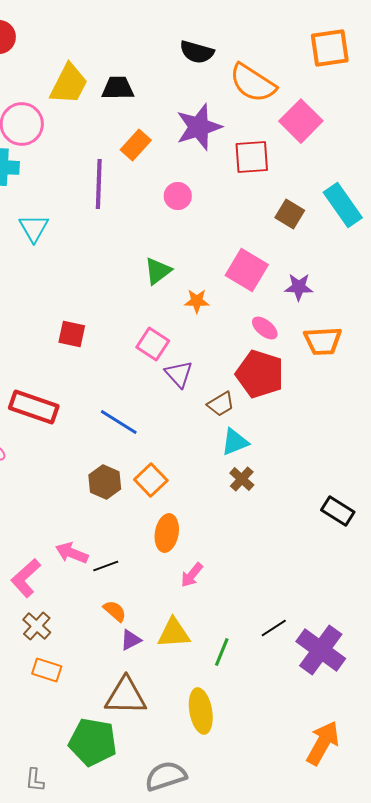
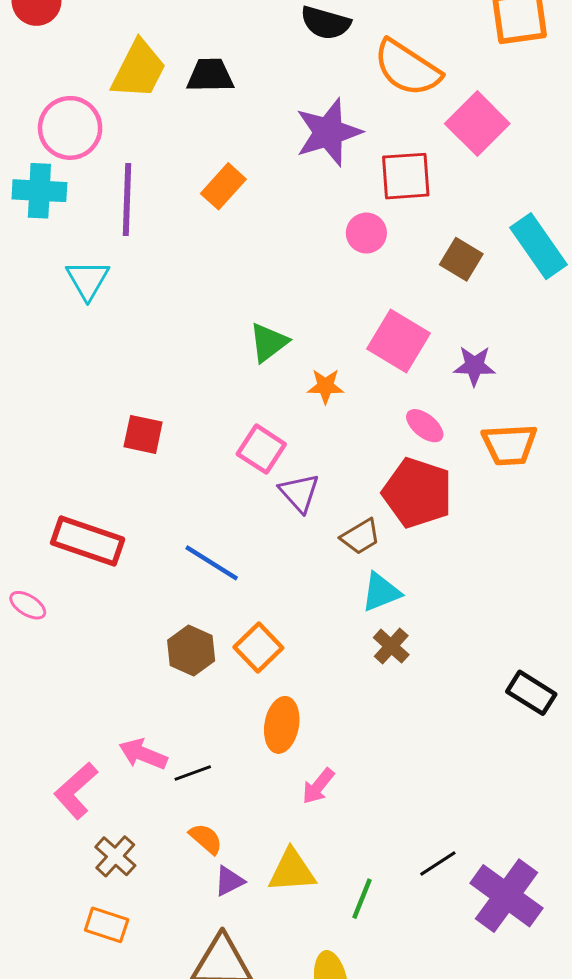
orange rectangle: (136, 145) -> (223, 186), moved
purple line: (99, 184) -> (127, 199), moved
pink circle: (178, 196) -> (366, 233), moved
brown cross: (37, 626) -> (115, 856), moved

